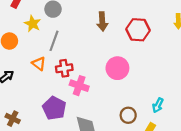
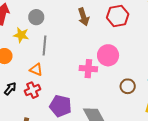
red cross: (64, 68) -> (32, 90), moved
pink cross: (79, 86) -> (88, 69), moved
brown circle: (128, 115) -> (128, 86), moved

